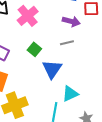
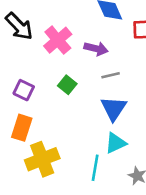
purple arrow: (71, 21) -> (96, 49), moved
blue triangle: (52, 69) -> (114, 108), moved

